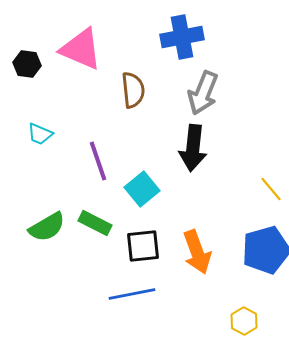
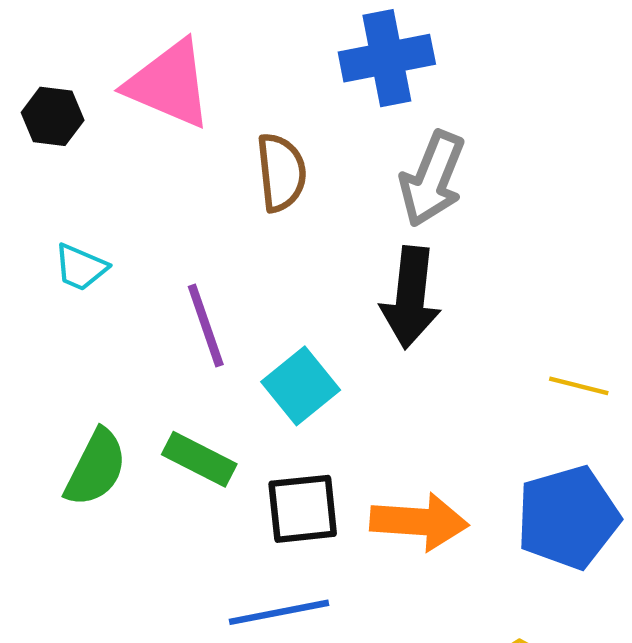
yellow line: (271, 189) -> (579, 386), turned -36
green semicircle: (47, 227) -> (96, 468), turned -33
orange arrow: (197, 252) -> (419, 522), turned -66

